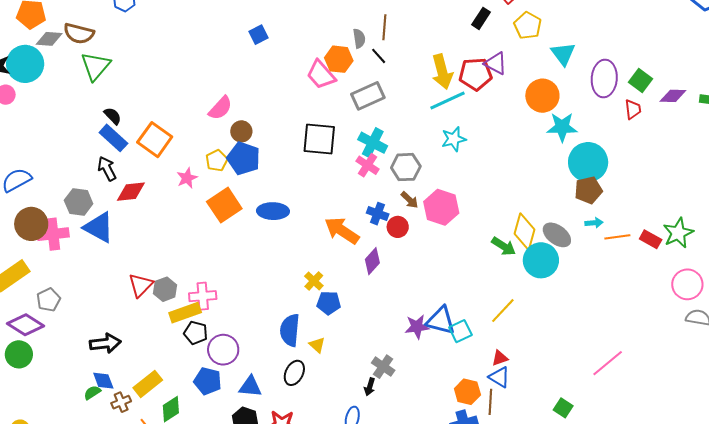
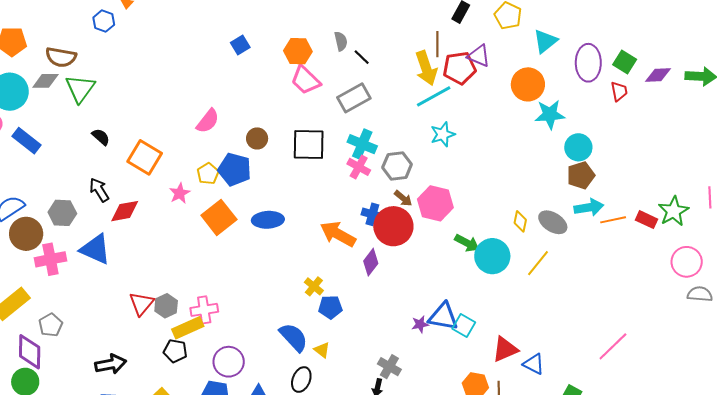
brown line: (384, 27) -> (437, 44), moved
gray diamond: (49, 39) -> (45, 81), moved
cyan triangle: (563, 54) -> (545, 41), turned 32
orange hexagon: (339, 59) -> (298, 51), moved
brown circle: (241, 131) -> (257, 138), moved
blue rectangle: (113, 138) -> (27, 141), moved
cyan circle: (588, 162) -> (578, 147), size x0.7
gray hexagon: (79, 202) -> (62, 213), moved
cyan arrow: (594, 223) -> (589, 207), size x1.6
brown circle: (31, 224) -> (26, 234), moved
red circle: (398, 227) -> (393, 226), size x1.8
yellow diamond: (525, 232) -> (520, 221), size x0.6
green arrow: (504, 246) -> (467, 243), moved
cyan circle: (541, 260) -> (492, 256), moved
yellow line: (503, 311) -> (538, 263), moved
purple diamond: (25, 325) -> (30, 352), turned 63
purple star: (417, 327) -> (420, 324), size x0.7
blue semicircle: (290, 330) -> (294, 337), turned 136
cyan square: (460, 331) -> (464, 325), turned -30
black pentagon: (196, 333) -> (175, 351), moved
red triangle: (500, 358) -> (505, 349), size x1.6
blue triangle: (499, 377) -> (534, 364), moved

